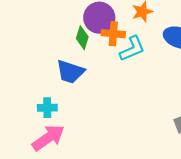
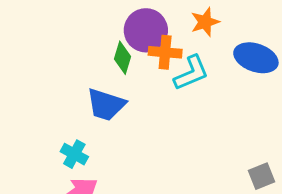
cyan cross: (47, 108) -> (74, 154), turned 30

